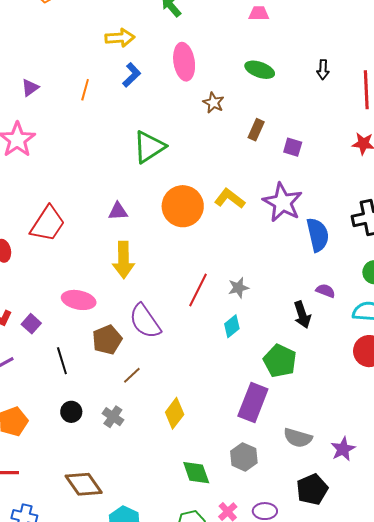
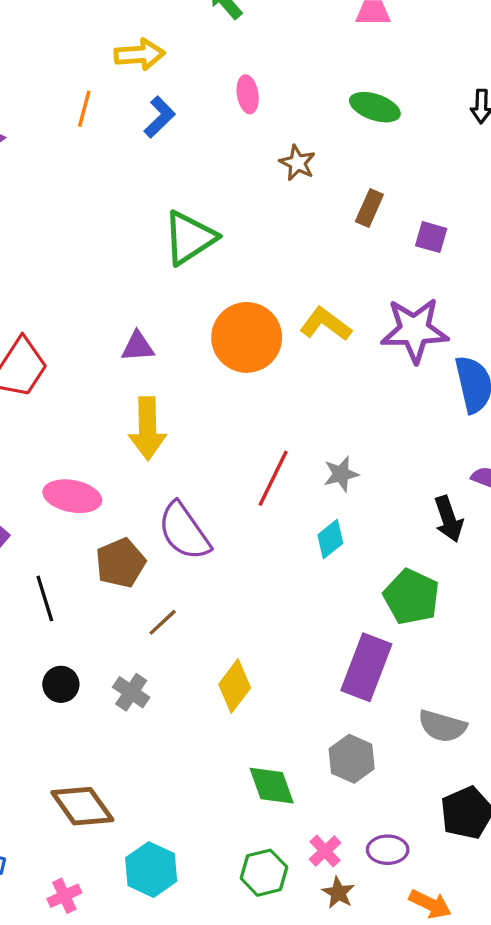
pink ellipse: (184, 62) -> (248, 94), size x0.6
orange line: (85, 90) -> (84, 109), moved
purple star: (283, 202) -> (414, 330), turned -30

